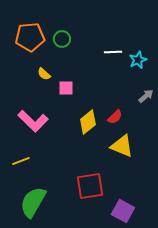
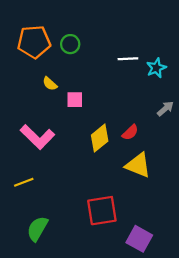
green semicircle: (33, 202) -> (37, 229), size x0.7

